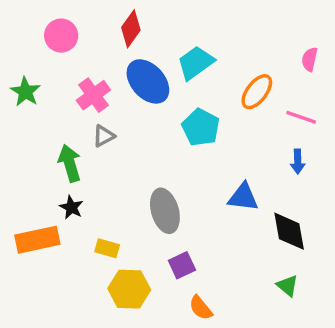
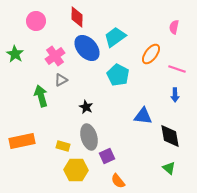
red diamond: (131, 29) -> (77, 17), turned -35
pink semicircle: (310, 59) -> (174, 27), moved
black star: (71, 207) -> (86, 107), moved
gray ellipse: (165, 211) -> (89, 137), moved

